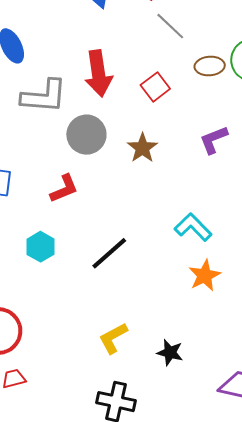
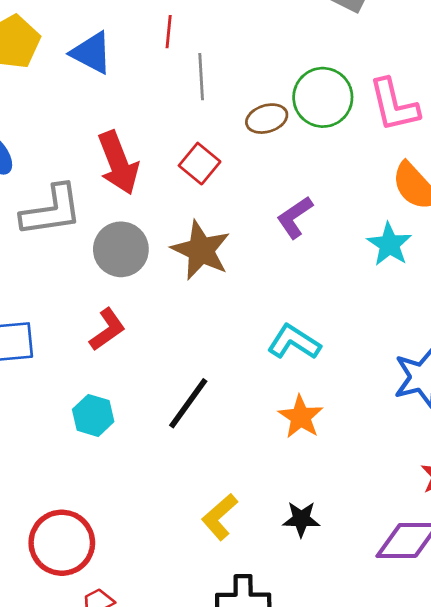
gray line: (170, 26) -> (201, 77), turned 56
brown star: (142, 148) -> (201, 250), size x1.4
orange star: (205, 275) -> (301, 417), moved

